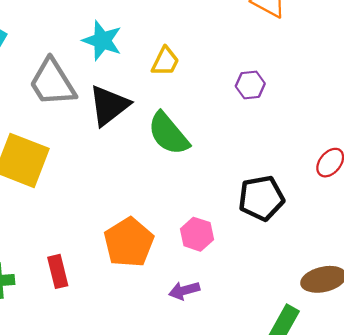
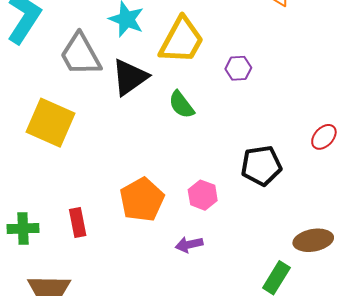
yellow trapezoid: (165, 61) -> (182, 40), size x1.8
purple hexagon: (250, 85) -> (238, 68), moved
green semicircle: (168, 134) -> (181, 105), size x0.7

